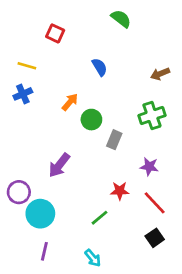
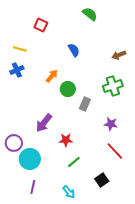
red star: (120, 191) -> (66, 140), moved
black square: (155, 238) -> (102, 180), moved

